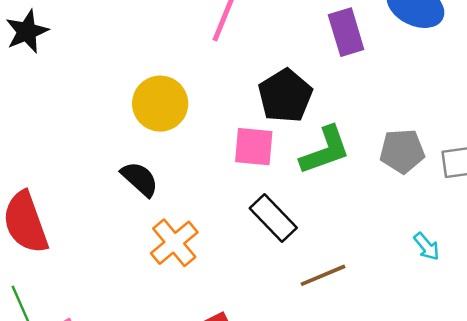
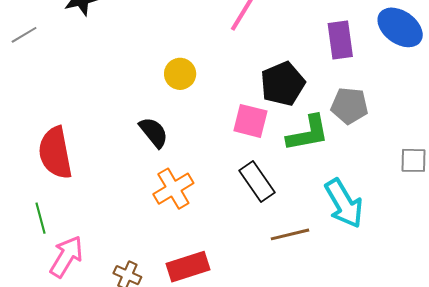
yellow circle: (160, 104) -> (180, 74), size x0.7
gray pentagon: (402, 151) -> (350, 106), moved
cyan arrow: (427, 246) -> (344, 203), moved, size x2.0

